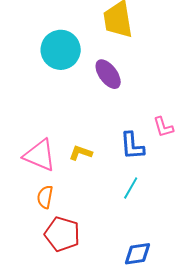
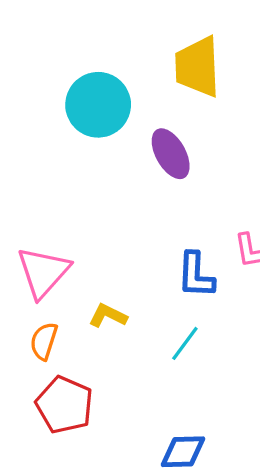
yellow L-shape: (81, 153) -> (108, 316), moved
pink triangle: (40, 155) -> (43, 272), turned 42

